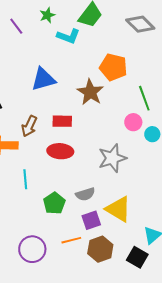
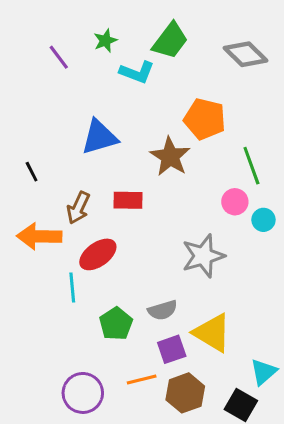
red ellipse: (60, 151) -> (98, 254), moved, turned -40

